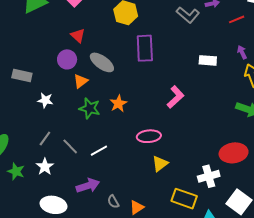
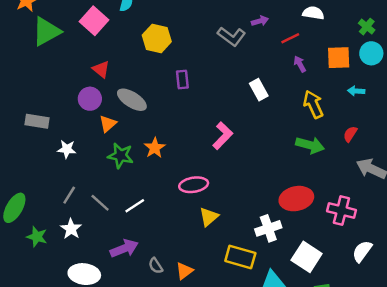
purple rectangle: (145, 48) -> (182, 79), size x0.6
purple arrow: (242, 52) -> (300, 64), moved
white rectangle: (208, 60) -> (259, 90), turned 60

